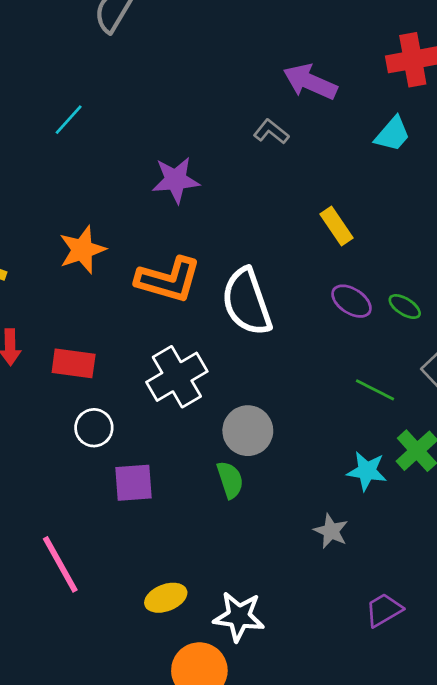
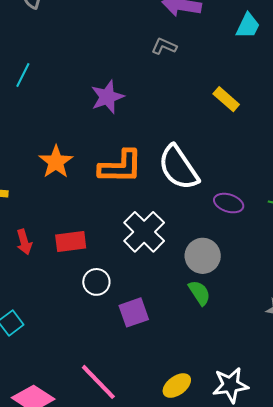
purple ellipse: (351, 301) -> (229, 203), moved

